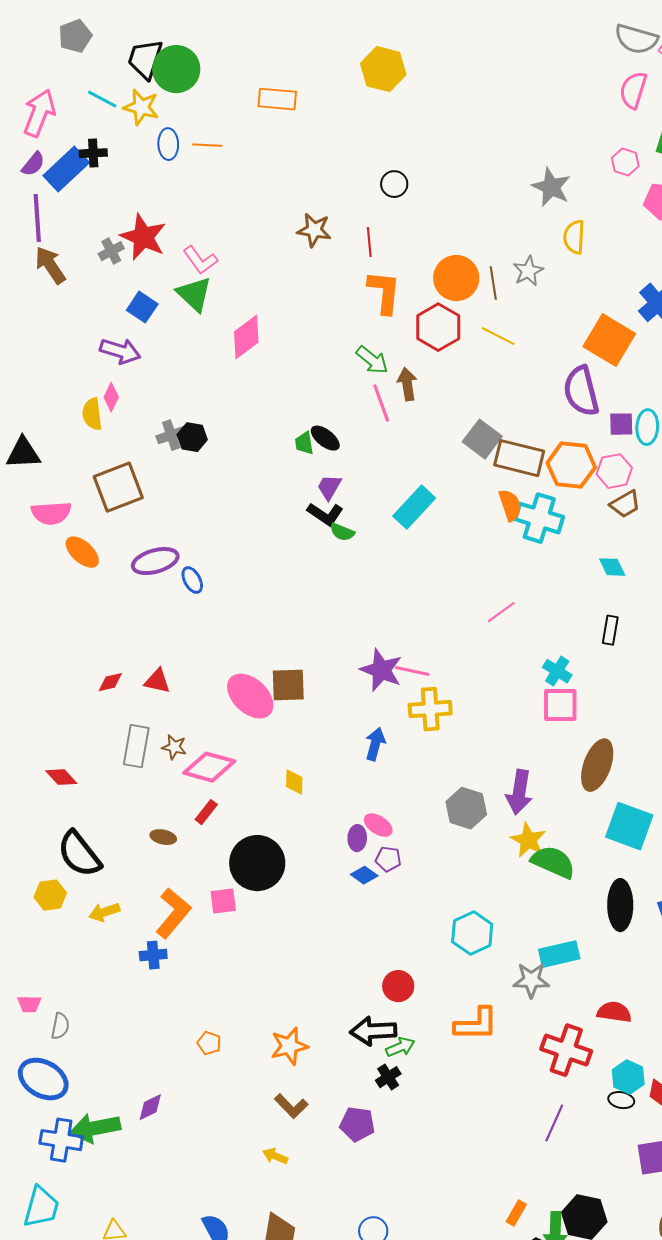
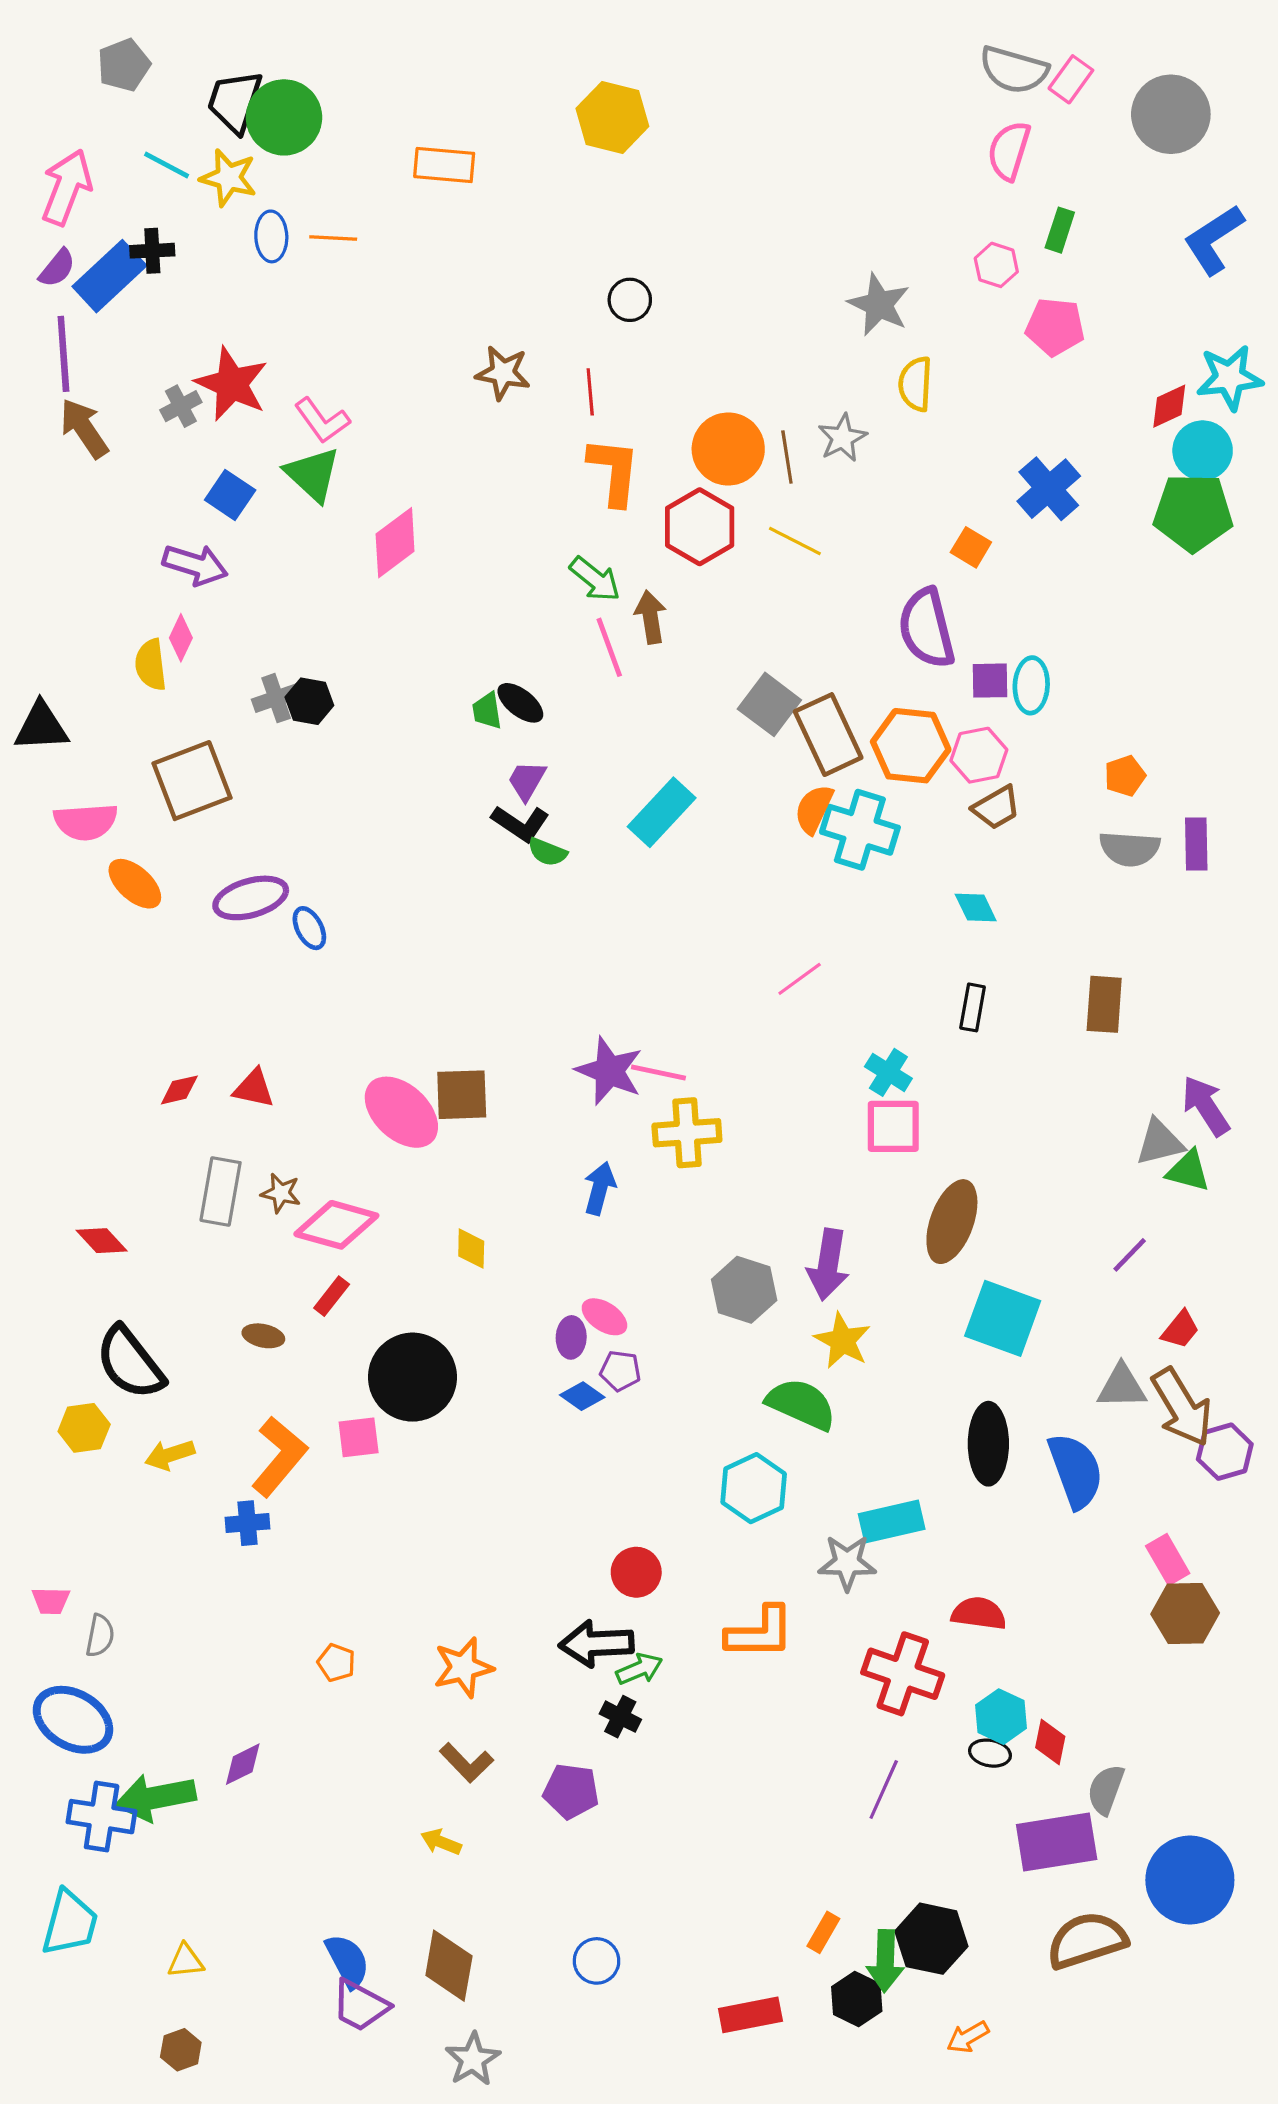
orange square: (609, 340) -> (971, 547), size x0.5
brown rectangle: (519, 458) -> (828, 735), turned 51
orange semicircle: (510, 505) -> (814, 809), turned -136
green semicircle: (553, 862) -> (801, 1404), moved
black cross: (388, 1077) -> (620, 1717), turned -30

